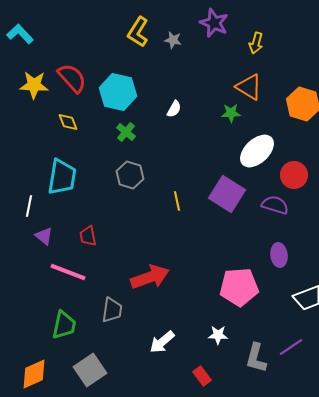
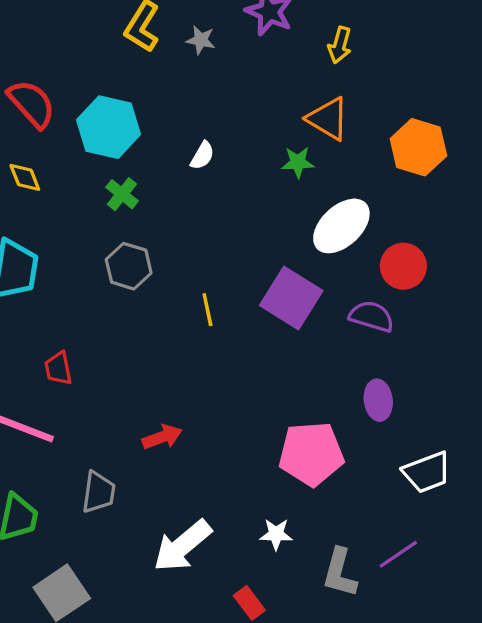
red arrow: (150, 277) -> (162, 437), size x0.6
white arrow: (162, 342) -> (182, 546), size x1.4

